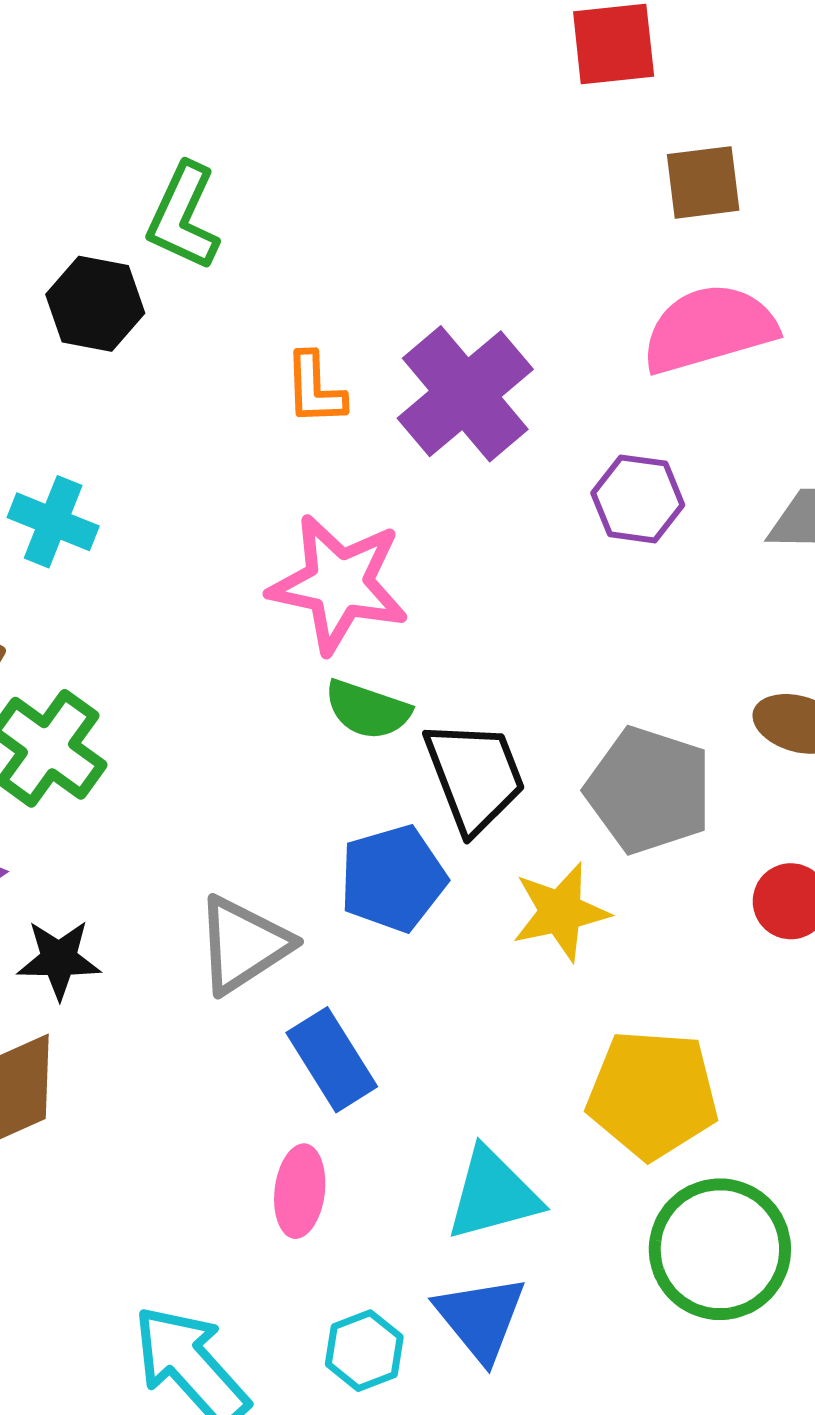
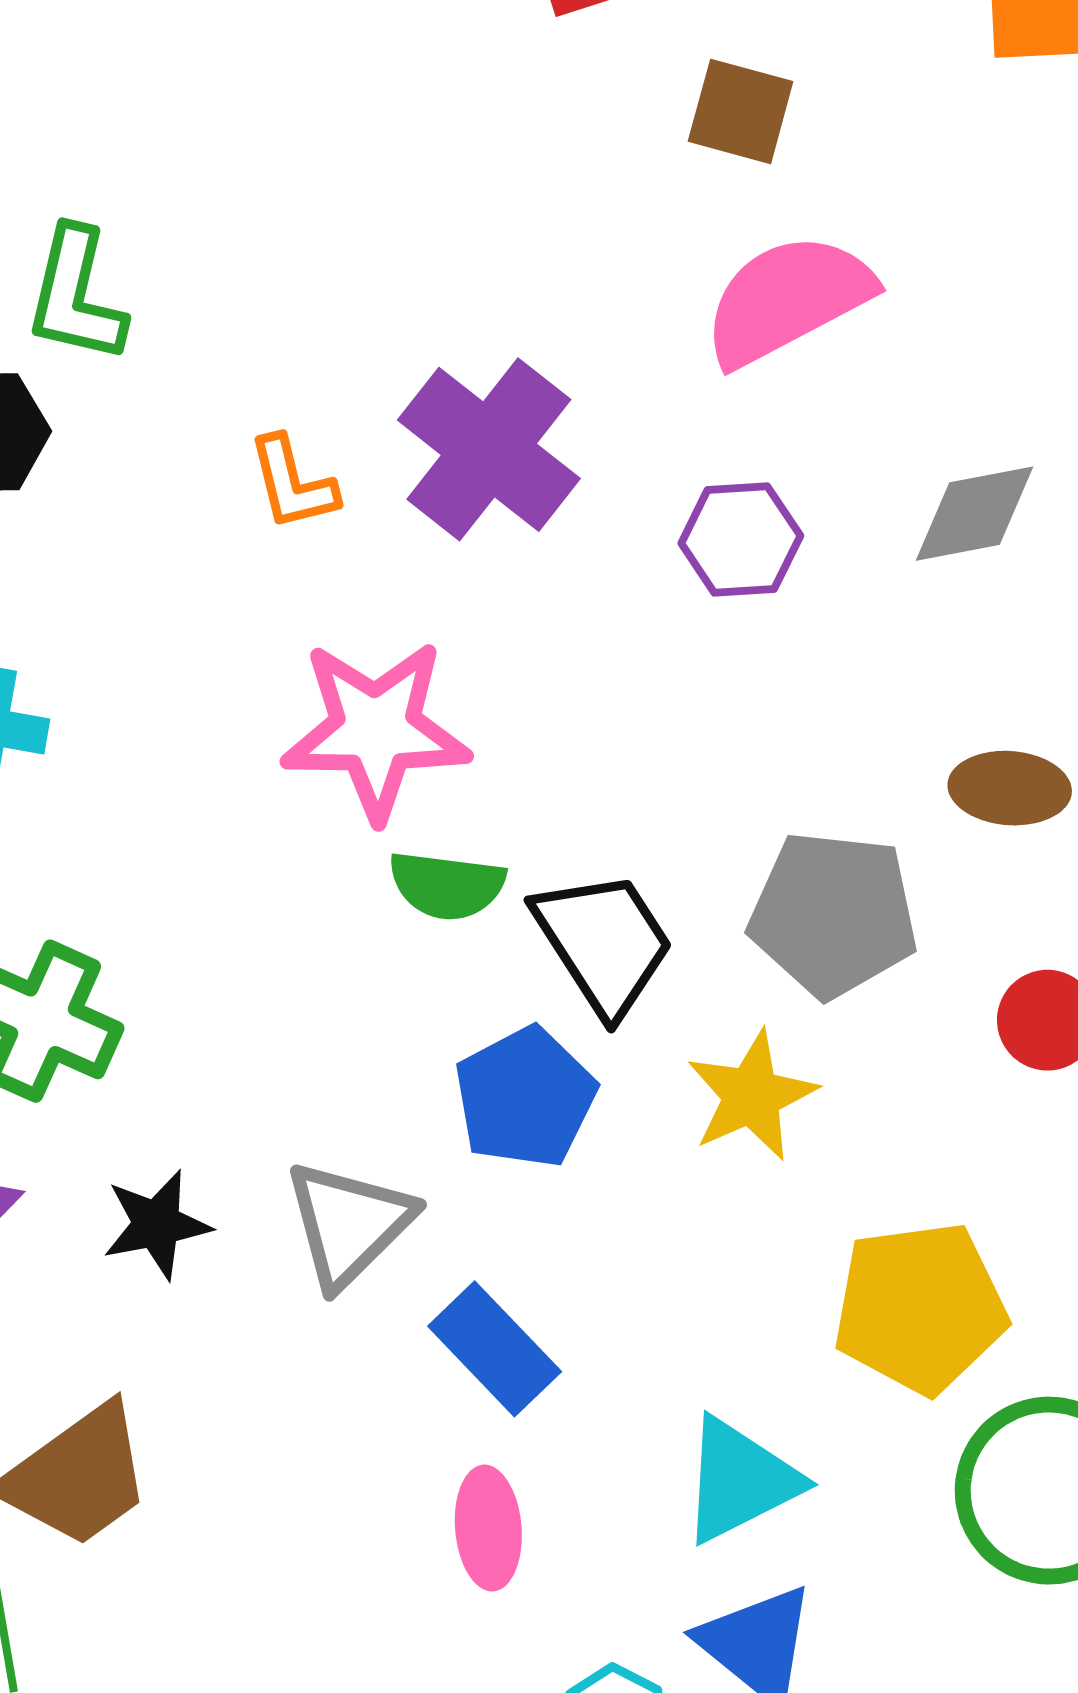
brown square: (703, 182) -> (741, 111), turned 34
black star: (59, 959) -> (157, 1224), moved

